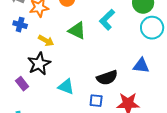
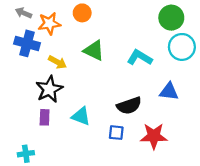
cyan L-shape: (107, 20) -> (140, 58), moved, turned 75
blue cross: (20, 25) -> (27, 43), size x1.5
purple rectangle: (22, 84) -> (45, 117), moved, turned 40

